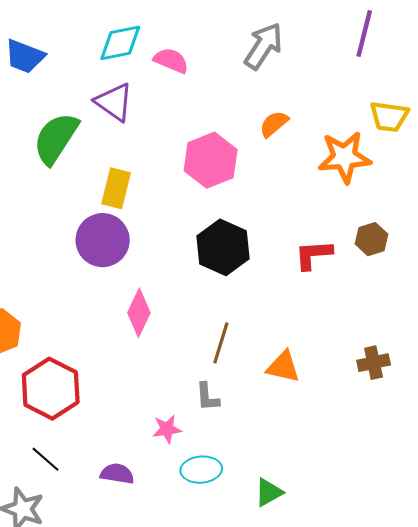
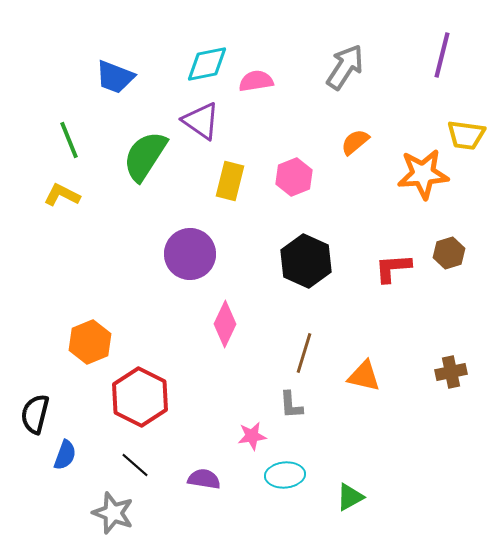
pink semicircle: (171, 61) -> (256, 81), turned -32
pink hexagon: (211, 160) -> (294, 177), size x0.7
yellow rectangle: (116, 188) -> (230, 181), moved

